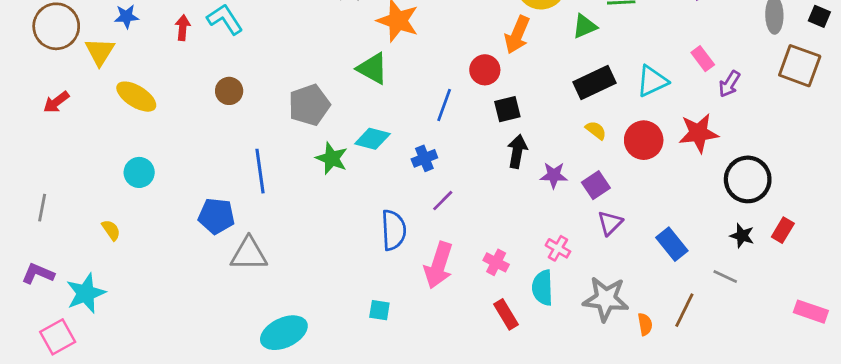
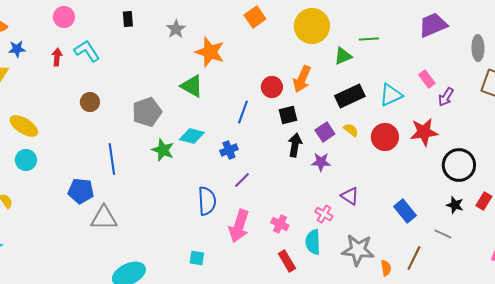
orange arrow: (517, 35) -> (302, 79), moved
yellow ellipse: (136, 97) -> (24, 126), moved
purple square: (596, 185) -> (325, 132), moved
purple triangle: (610, 223) -> (350, 196), moved, turned -42

